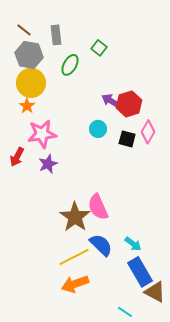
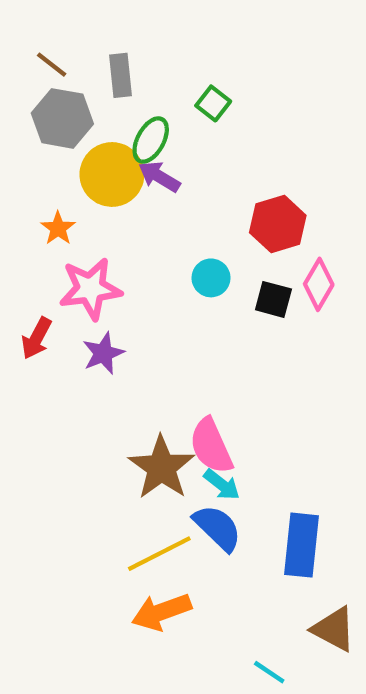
yellow circle: (31, 83) -> (112, 174), moved
purple arrow: (111, 101) -> (159, 177), moved
cyan arrow: (133, 244) -> (222, 485), moved
blue rectangle: (140, 272) -> (301, 545), moved, turned 36

